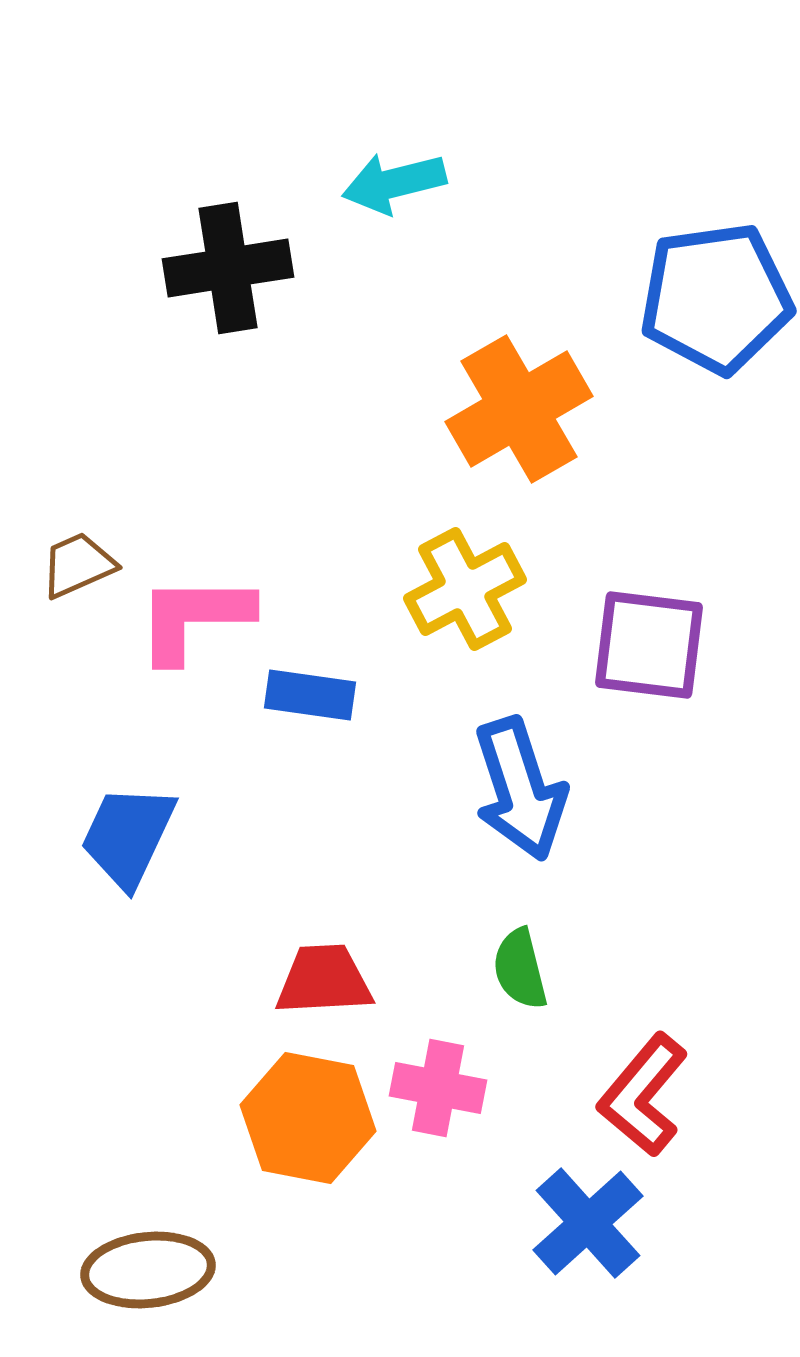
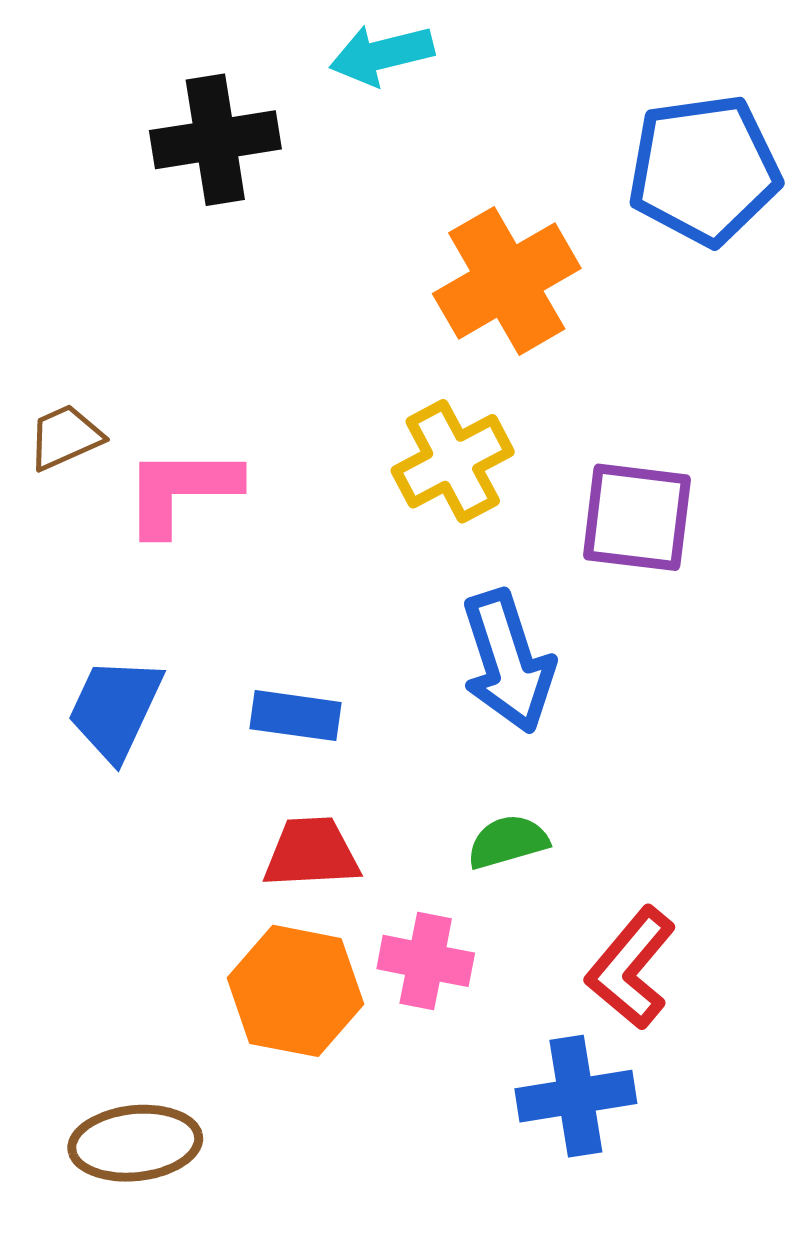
blue rectangle: (310, 695) -> (295, 716), moved
green semicircle: (520, 969) -> (508, 842), turned 88
blue cross: (588, 1223) -> (576, 1096), turned 33

